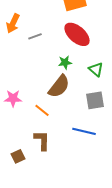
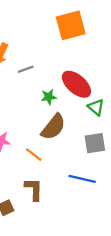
red ellipse: (77, 34) -> (76, 84), moved
green star: (65, 62) -> (49, 97), moved

